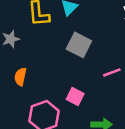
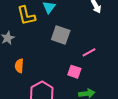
pink square: (75, 96) -> (74, 72), moved

